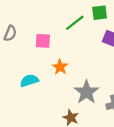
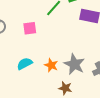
orange star: (60, 67) -> (51, 65), moved

